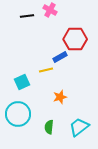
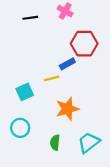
pink cross: (50, 10) -> (65, 11), moved
orange star: (60, 97) -> (67, 109), size x1.5
cyan circle: (18, 114) -> (20, 128), size x0.7

